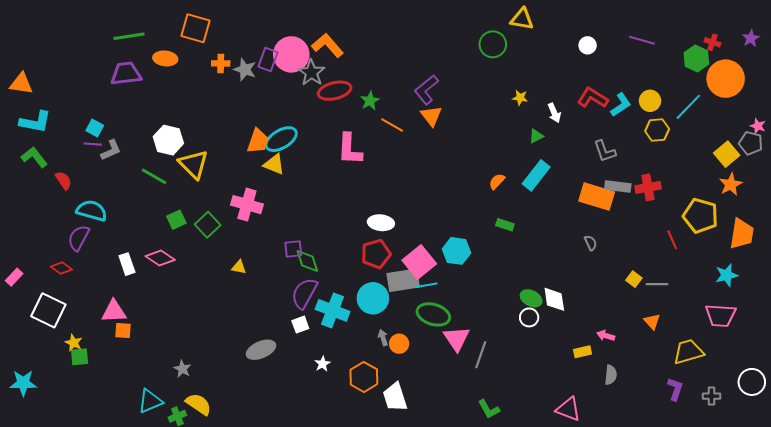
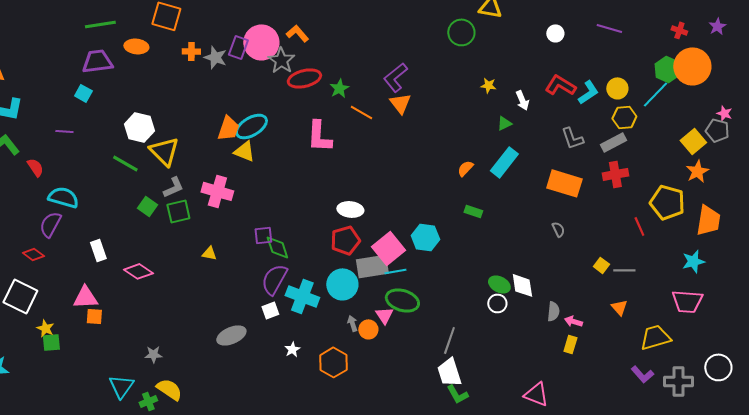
orange L-shape: (328, 45) -> (297, 33), size x0.7
green hexagon: (696, 58) -> (667, 69), moved
cyan square: (95, 128) -> (83, 93), moved
gray L-shape: (111, 150) -> (173, 187), moved
gray rectangle: (618, 186) -> (613, 142), moved, turned -35
green square: (176, 220) -> (147, 206), turned -30
green square: (208, 225) -> (178, 211), turned 30
pink diamond: (160, 258) -> (138, 271), moved
pink triangle: (457, 339) -> (384, 315), moved, size x0.7
yellow rectangle: (583, 352) -> (570, 344), moved, turned -60
gray star: (182, 369) -> (153, 354), turned -30
gray semicircle: (611, 375) -> (553, 311), moved
purple L-shape: (675, 389) -> (642, 374), turned 120
gray cross: (712, 396) -> (678, 381), size x1.6
white trapezoid: (395, 397) -> (449, 372), moved
cyan triangle: (150, 401) -> (121, 386), turned -32

